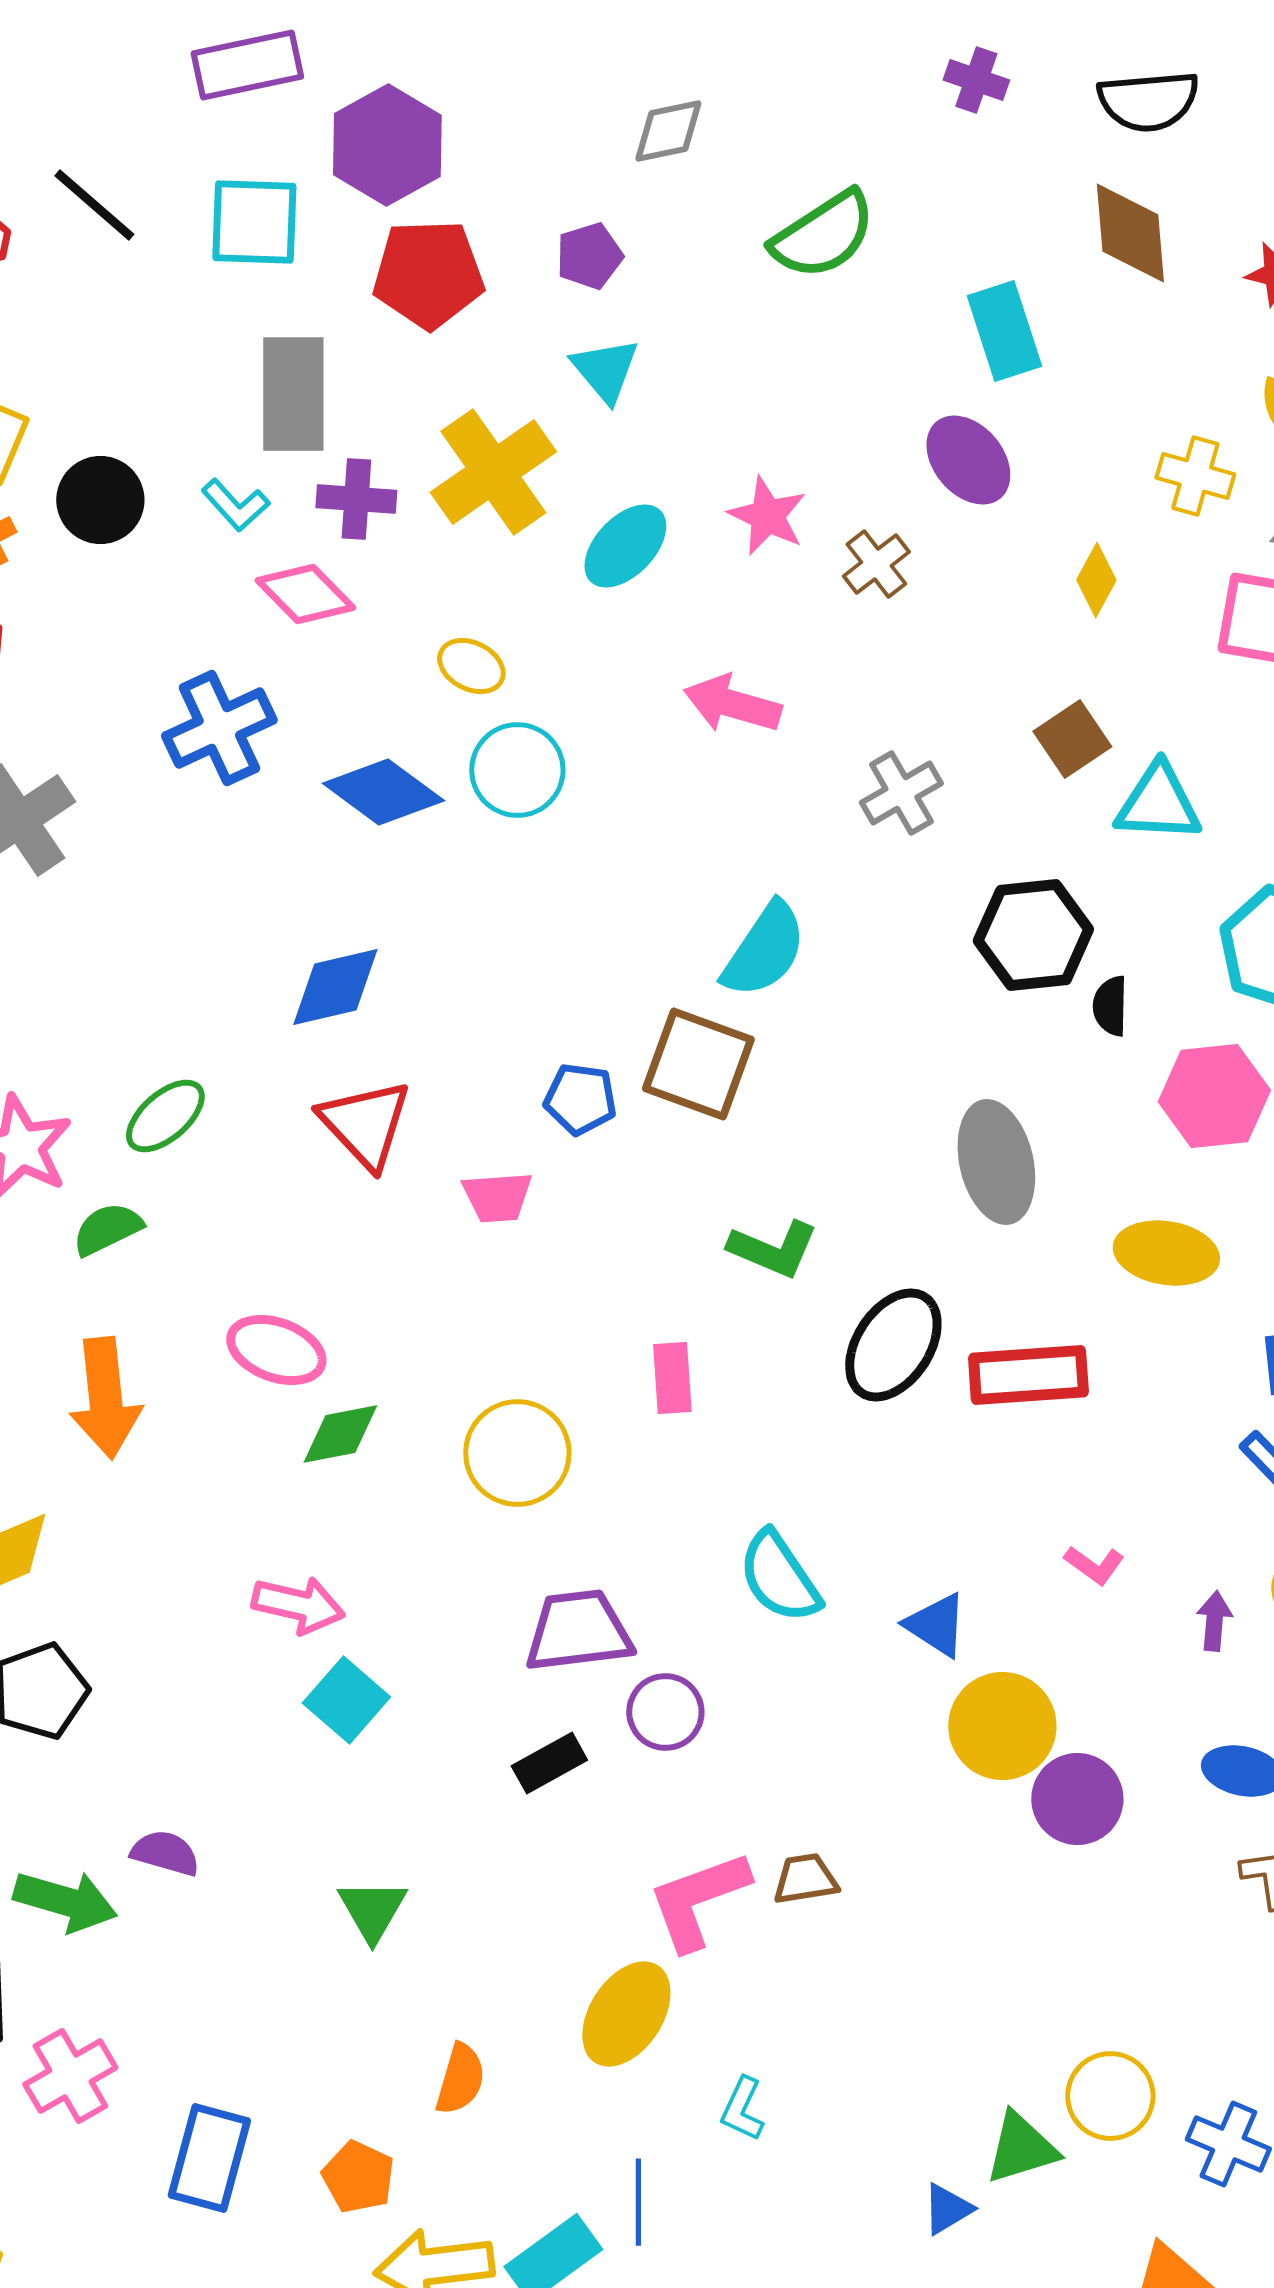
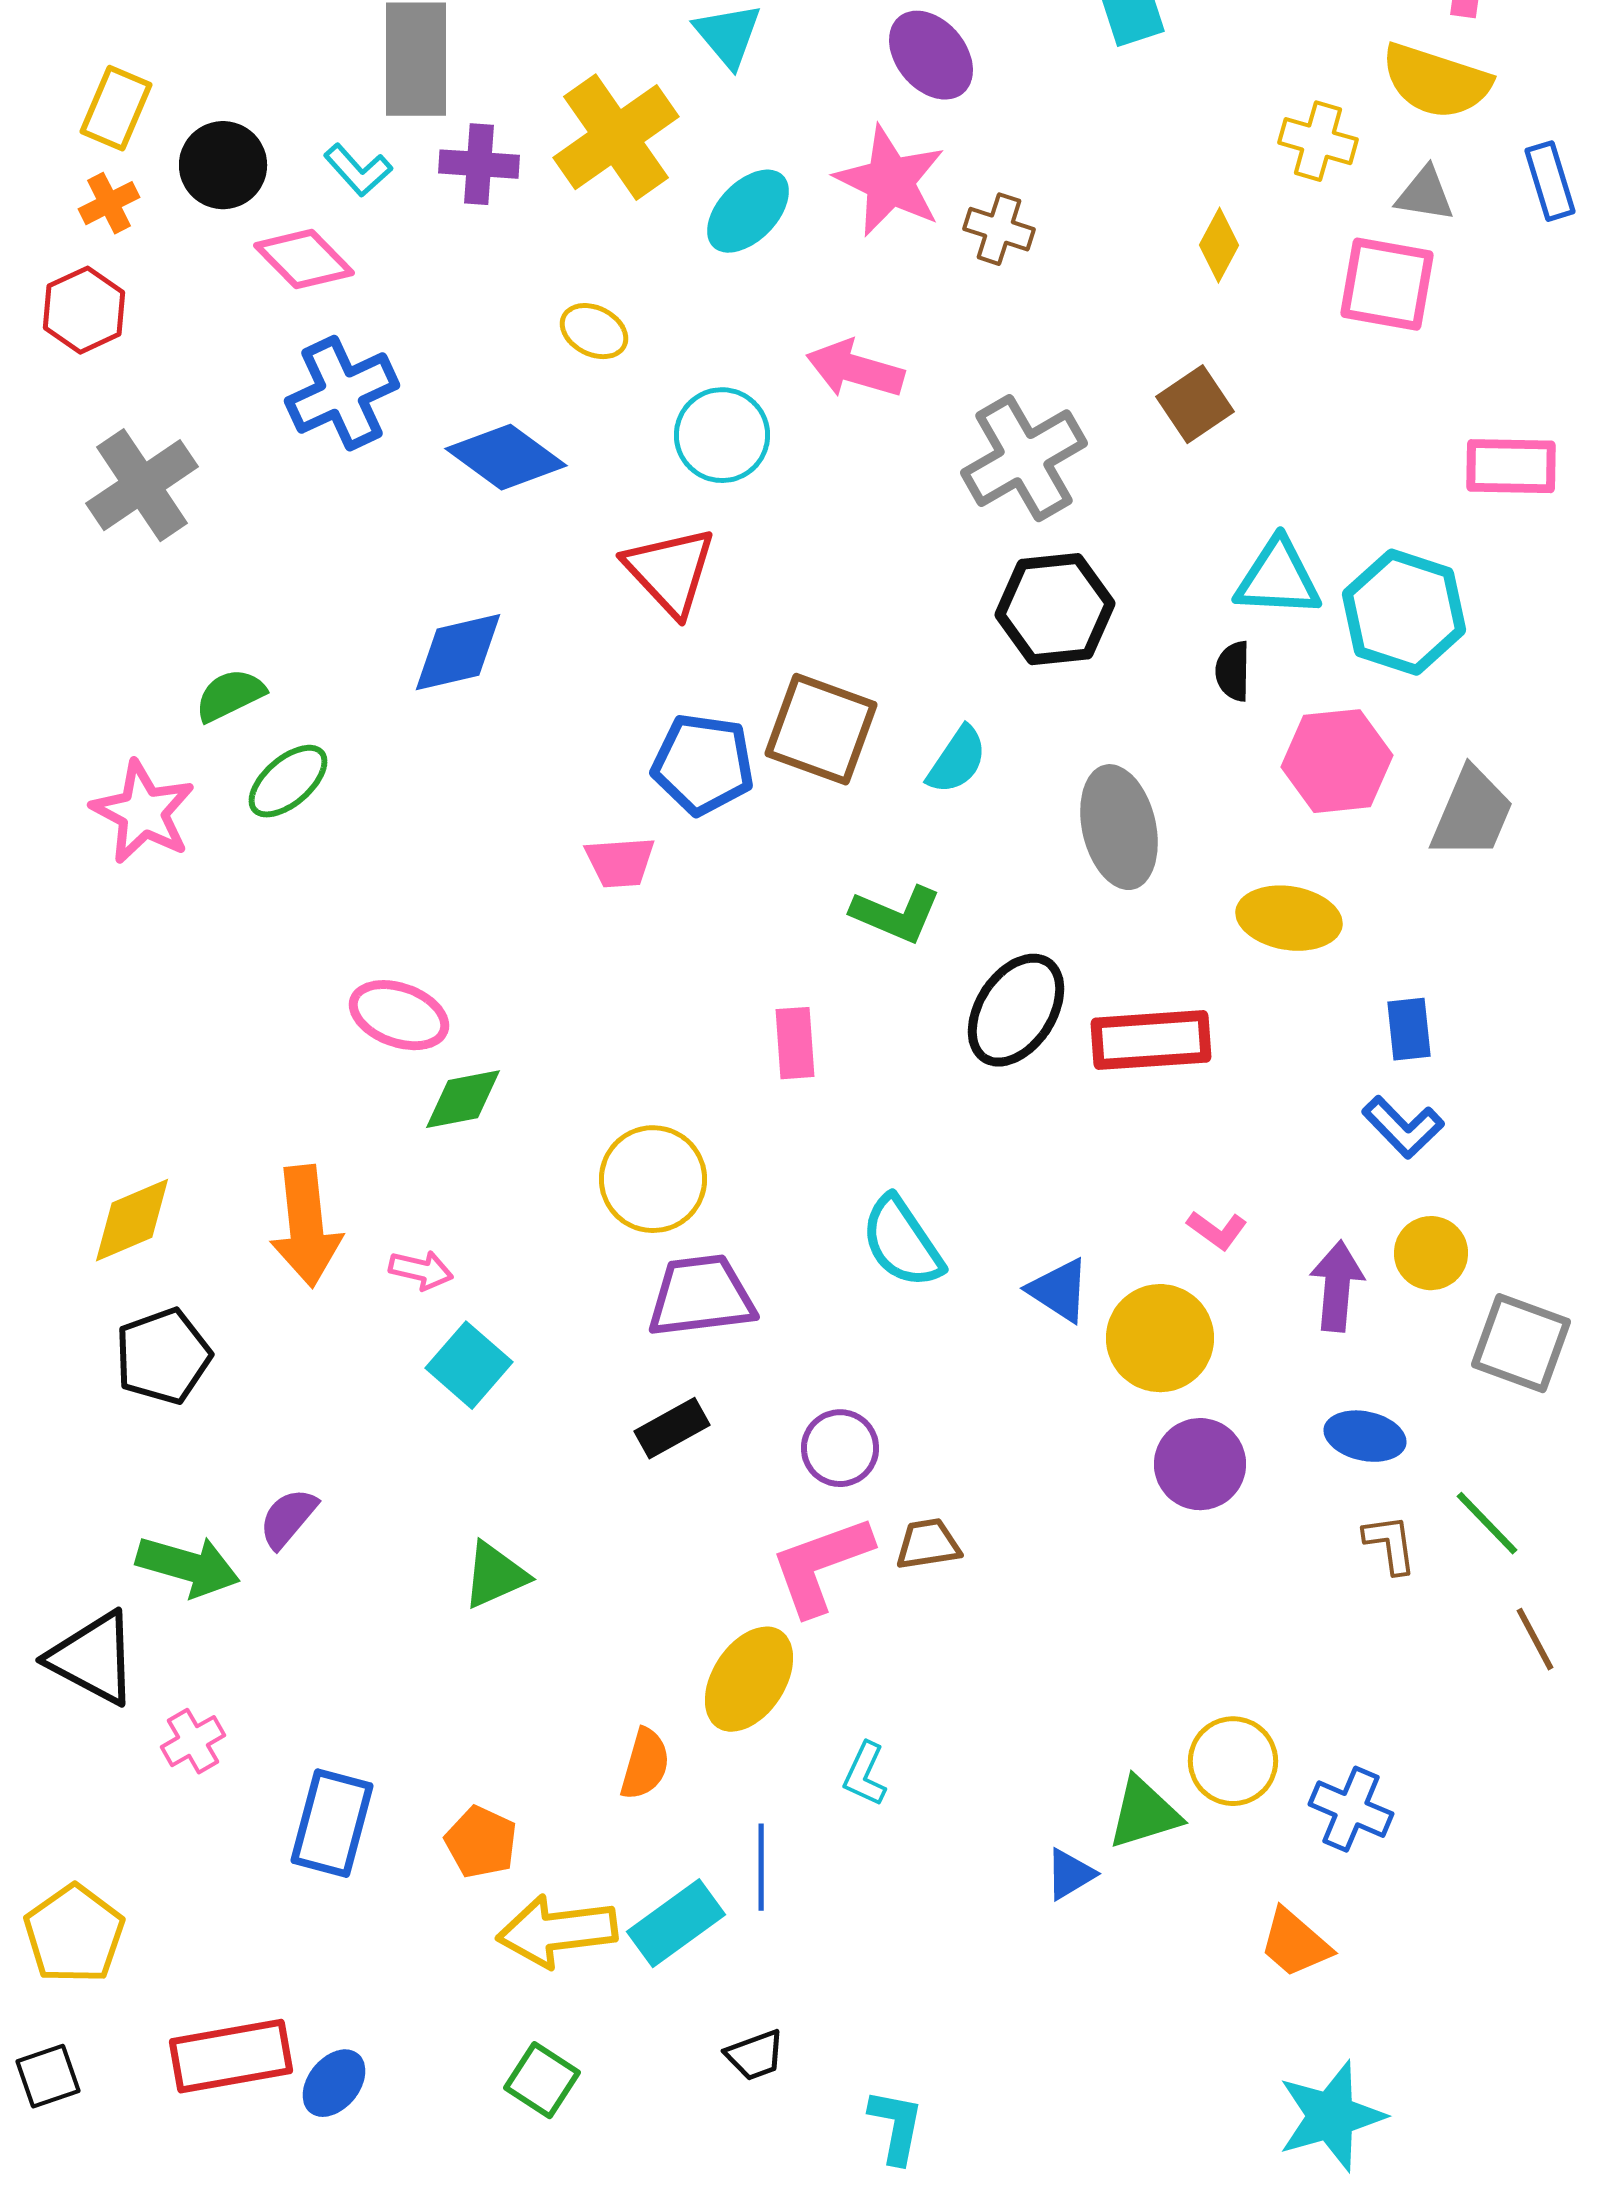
purple ellipse: (968, 460) -> (931, 55), moved
pink star: (767, 516) -> (890, 181), size x1.4
brown cross: (876, 564) -> (999, 229), turned -34
pink diamond: (305, 594) -> (304, 259), moved
cyan circle: (517, 770) -> (722, 435), moved
gray cross: (901, 793) -> (1024, 458), size x1.5
cyan triangle: (1158, 803) -> (1278, 578), moved
black hexagon: (1033, 935) -> (1055, 609), moved
cyan semicircle: (764, 950) -> (957, 760), moved, size x0.7
blue pentagon: (580, 1099) -> (703, 764), size x1.4
red triangle: (365, 1124) -> (670, 571), moved
green semicircle: (107, 1229) -> (230, 695), moved
orange arrow: (105, 1398) -> (306, 1226), moved
yellow circle: (517, 1453) -> (653, 1179), moved
pink arrow: (298, 1605) -> (421, 1270), size x0.7
purple arrow: (1214, 1621) -> (1337, 1286), size x1.5
purple circle: (665, 1712) -> (840, 1448), moved
yellow circle: (1002, 1726) -> (1160, 1338), moved
purple semicircle: (165, 1853) -> (288, 1518), turned -66
green triangle: (372, 1910) -> (495, 1575), turned 36
pink cross: (70, 2076) -> (193, 1741), size x0.7
orange semicircle: (460, 2079) -> (645, 1764), moved

